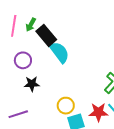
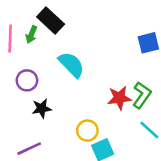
black rectangle: (46, 35) -> (51, 21), moved
red star: (98, 112) -> (119, 98), moved

